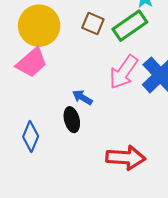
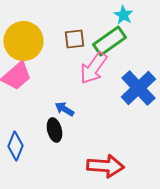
brown square: (93, 24) -> (74, 39), turned -30
pink arrow: (124, 72) -> (93, 68), moved

